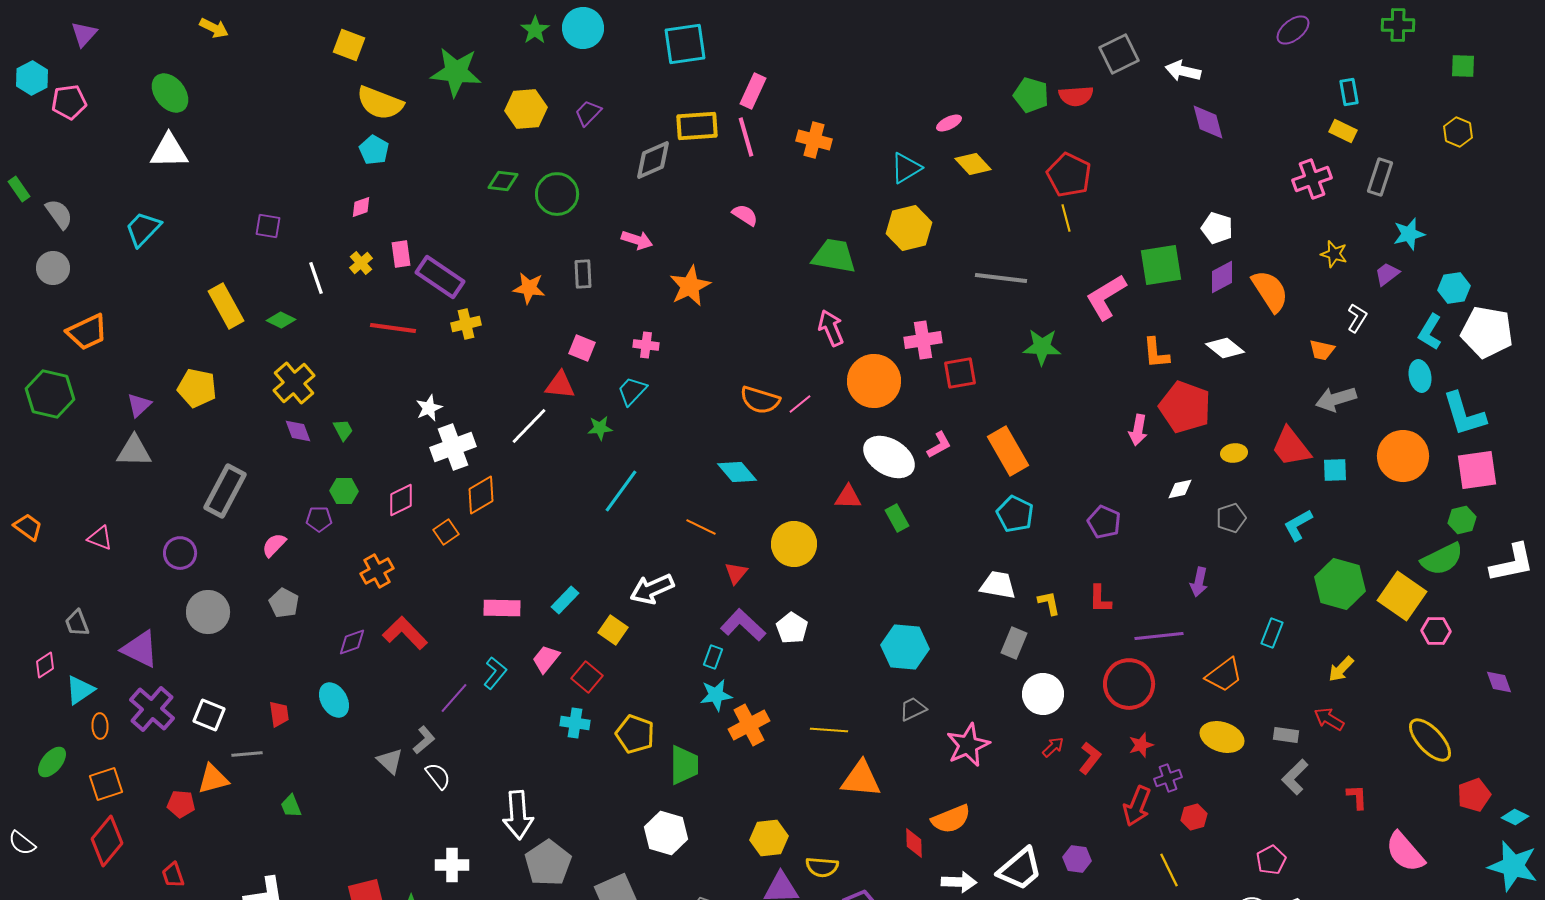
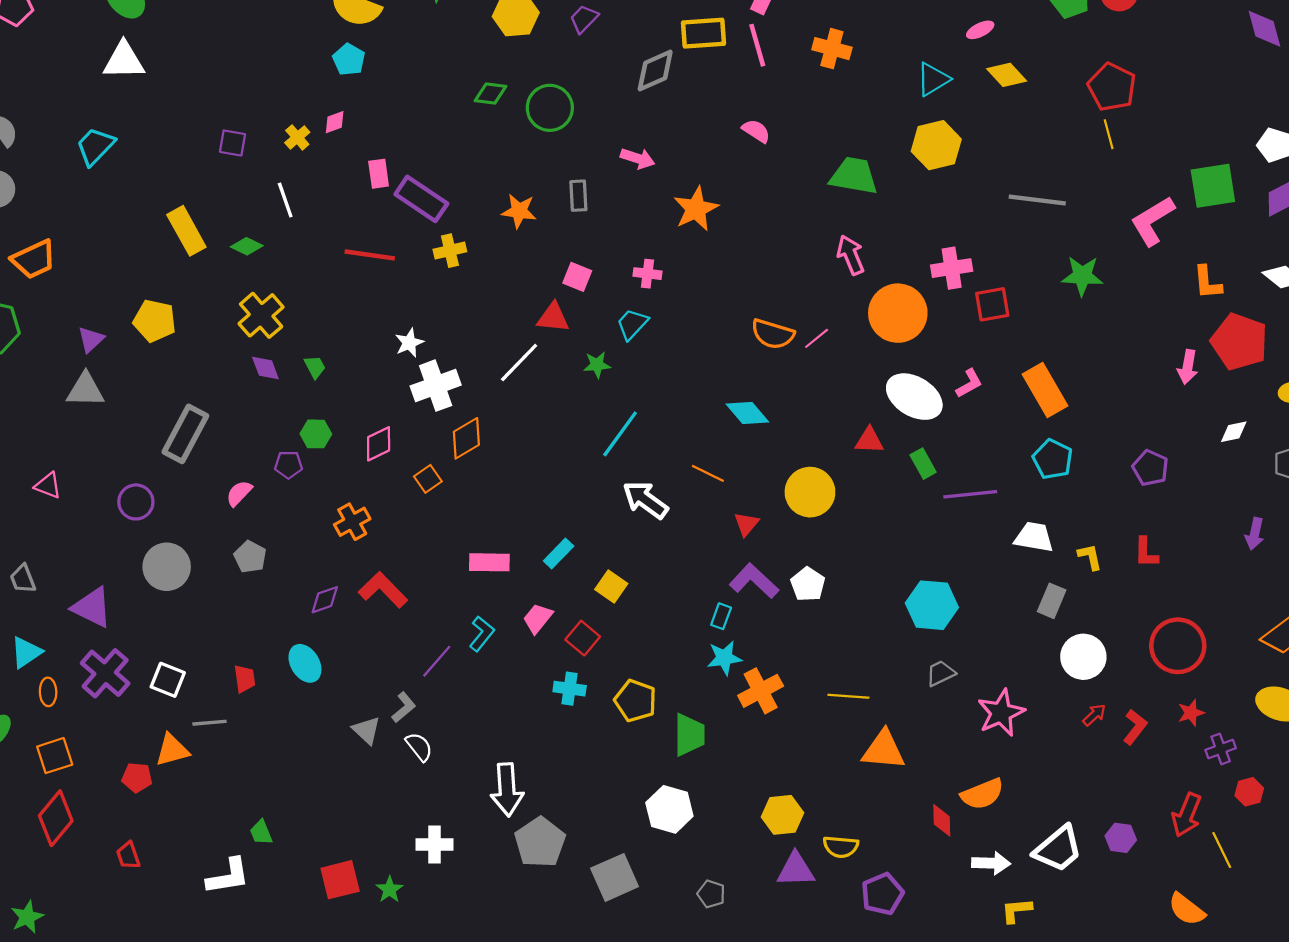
yellow cross: (361, 263) -> (297, 137), moved
white arrow: (652, 589) -> (645, 500), moved, turned 60
purple line: (1159, 636) -> (970, 494), moved
green trapezoid: (291, 806) -> (261, 832), moved
red arrow: (1137, 806) -> (1187, 815), moved

